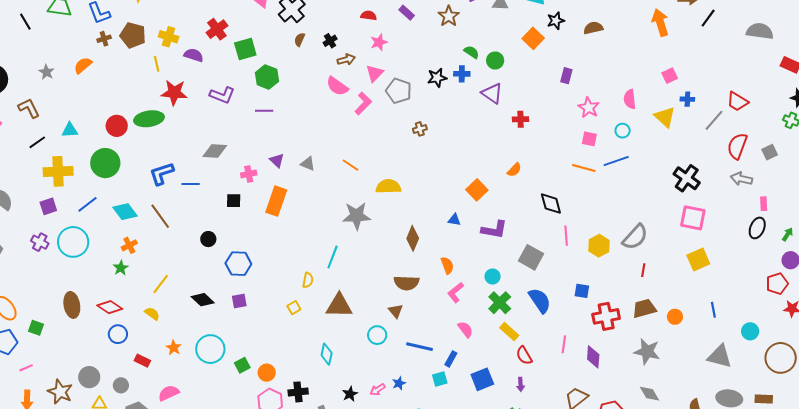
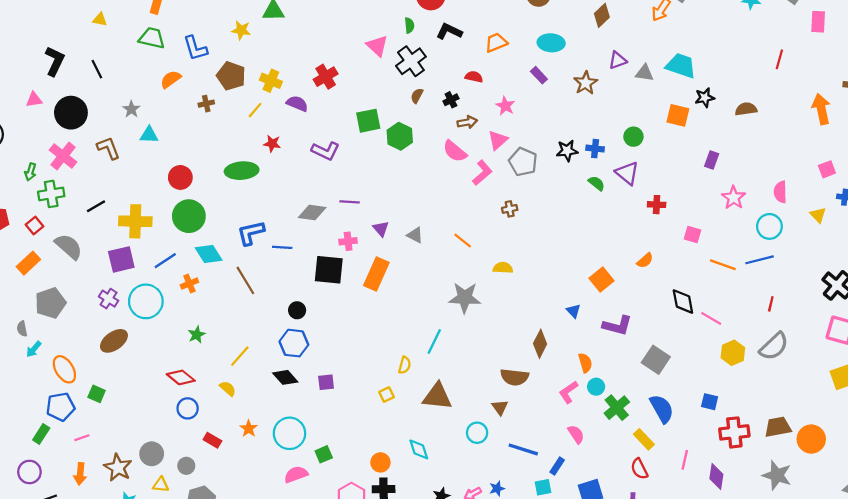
red semicircle: (369, 16) -> (474, 77), moved
black line: (25, 22) -> (97, 69), moved
orange square: (533, 38) -> (678, 115), turned -35
brown cross: (104, 39) -> (206, 104), moved
pink star: (379, 42) -> (505, 106), turned -30
green square: (245, 49) -> (368, 121), moved
green semicircle: (472, 52) -> (597, 183), moved
yellow line: (157, 64) -> (255, 110), turned 49
orange semicircle: (83, 65) -> (171, 79), moved
green hexagon: (267, 77) -> (400, 136), moved
red star: (174, 93) -> (272, 144), size x0.6
purple line: (264, 111) -> (350, 202), moved
yellow triangle: (665, 117) -> (818, 215), size x0.7
red circle: (117, 126) -> (180, 177), moved
brown cross: (420, 129) -> (510, 209), moved
cyan triangle: (70, 130) -> (149, 135), moved
cyan circle: (623, 131) -> (769, 226), size x1.5
pink square: (589, 139) -> (693, 234), moved
black line: (37, 142) -> (96, 206), moved
yellow semicircle: (388, 187) -> (503, 268), size x0.7
black square: (234, 201) -> (329, 270), size x1.8
purple square: (48, 206) -> (121, 259), size x1.4
cyan diamond: (125, 212) -> (209, 254), moved
blue triangle: (454, 220) -> (574, 311), turned 32
pink line: (566, 236) -> (711, 318), moved, turned -60
brown diamond: (413, 238) -> (540, 344), moved
orange cross: (129, 245) -> (189, 284), moved
blue hexagon: (238, 264) -> (294, 343), moved
orange semicircle: (447, 265) -> (585, 363), moved
red line: (643, 270) -> (771, 304), moved
cyan circle: (493, 277) -> (596, 387), moved
brown ellipse: (72, 305) -> (114, 341), moved, turned 60
orange circle: (675, 317) -> (811, 439), size x1.6
yellow rectangle: (509, 332) -> (644, 439), moved
cyan diamond: (327, 354) -> (419, 449), turned -35
orange circle: (267, 373) -> (380, 462), moved
pink semicircle: (169, 393) -> (296, 474), moved

